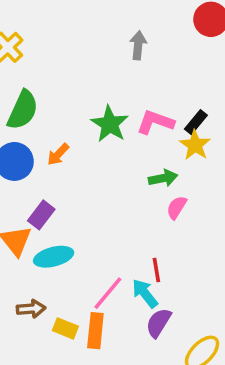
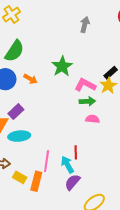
pink L-shape: (155, 122) -> (85, 85), moved
orange arrow: (58, 154) -> (31, 79), turned -112
pink semicircle: (177, 208) -> (92, 119), turned 56
pink line: (108, 293) -> (47, 161), turned -40

